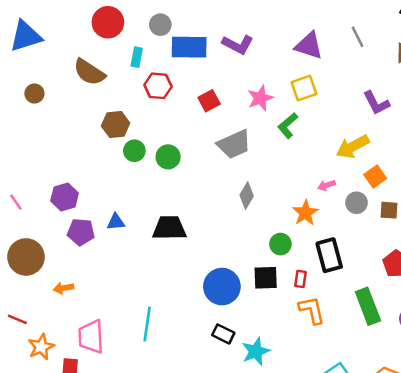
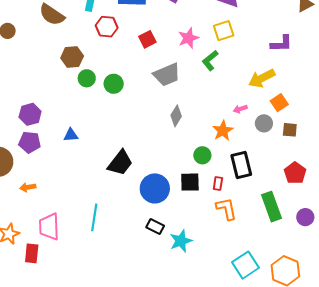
purple L-shape: (376, 103) -> (281, 44), turned -65
black trapezoid: (169, 228) -> (120, 163), moved, turned 128
purple pentagon: (81, 232) -> (30, 142), moved

